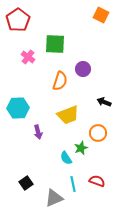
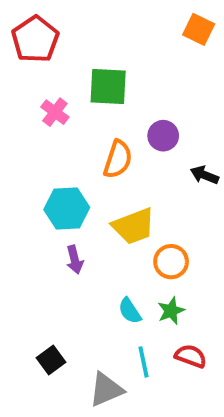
black arrow: (104, 102) -> (204, 175), moved
cyan hexagon: (18, 108) -> (67, 208), moved
orange circle: (98, 133) -> (171, 262), moved
green star: (81, 148) -> (171, 311), moved

